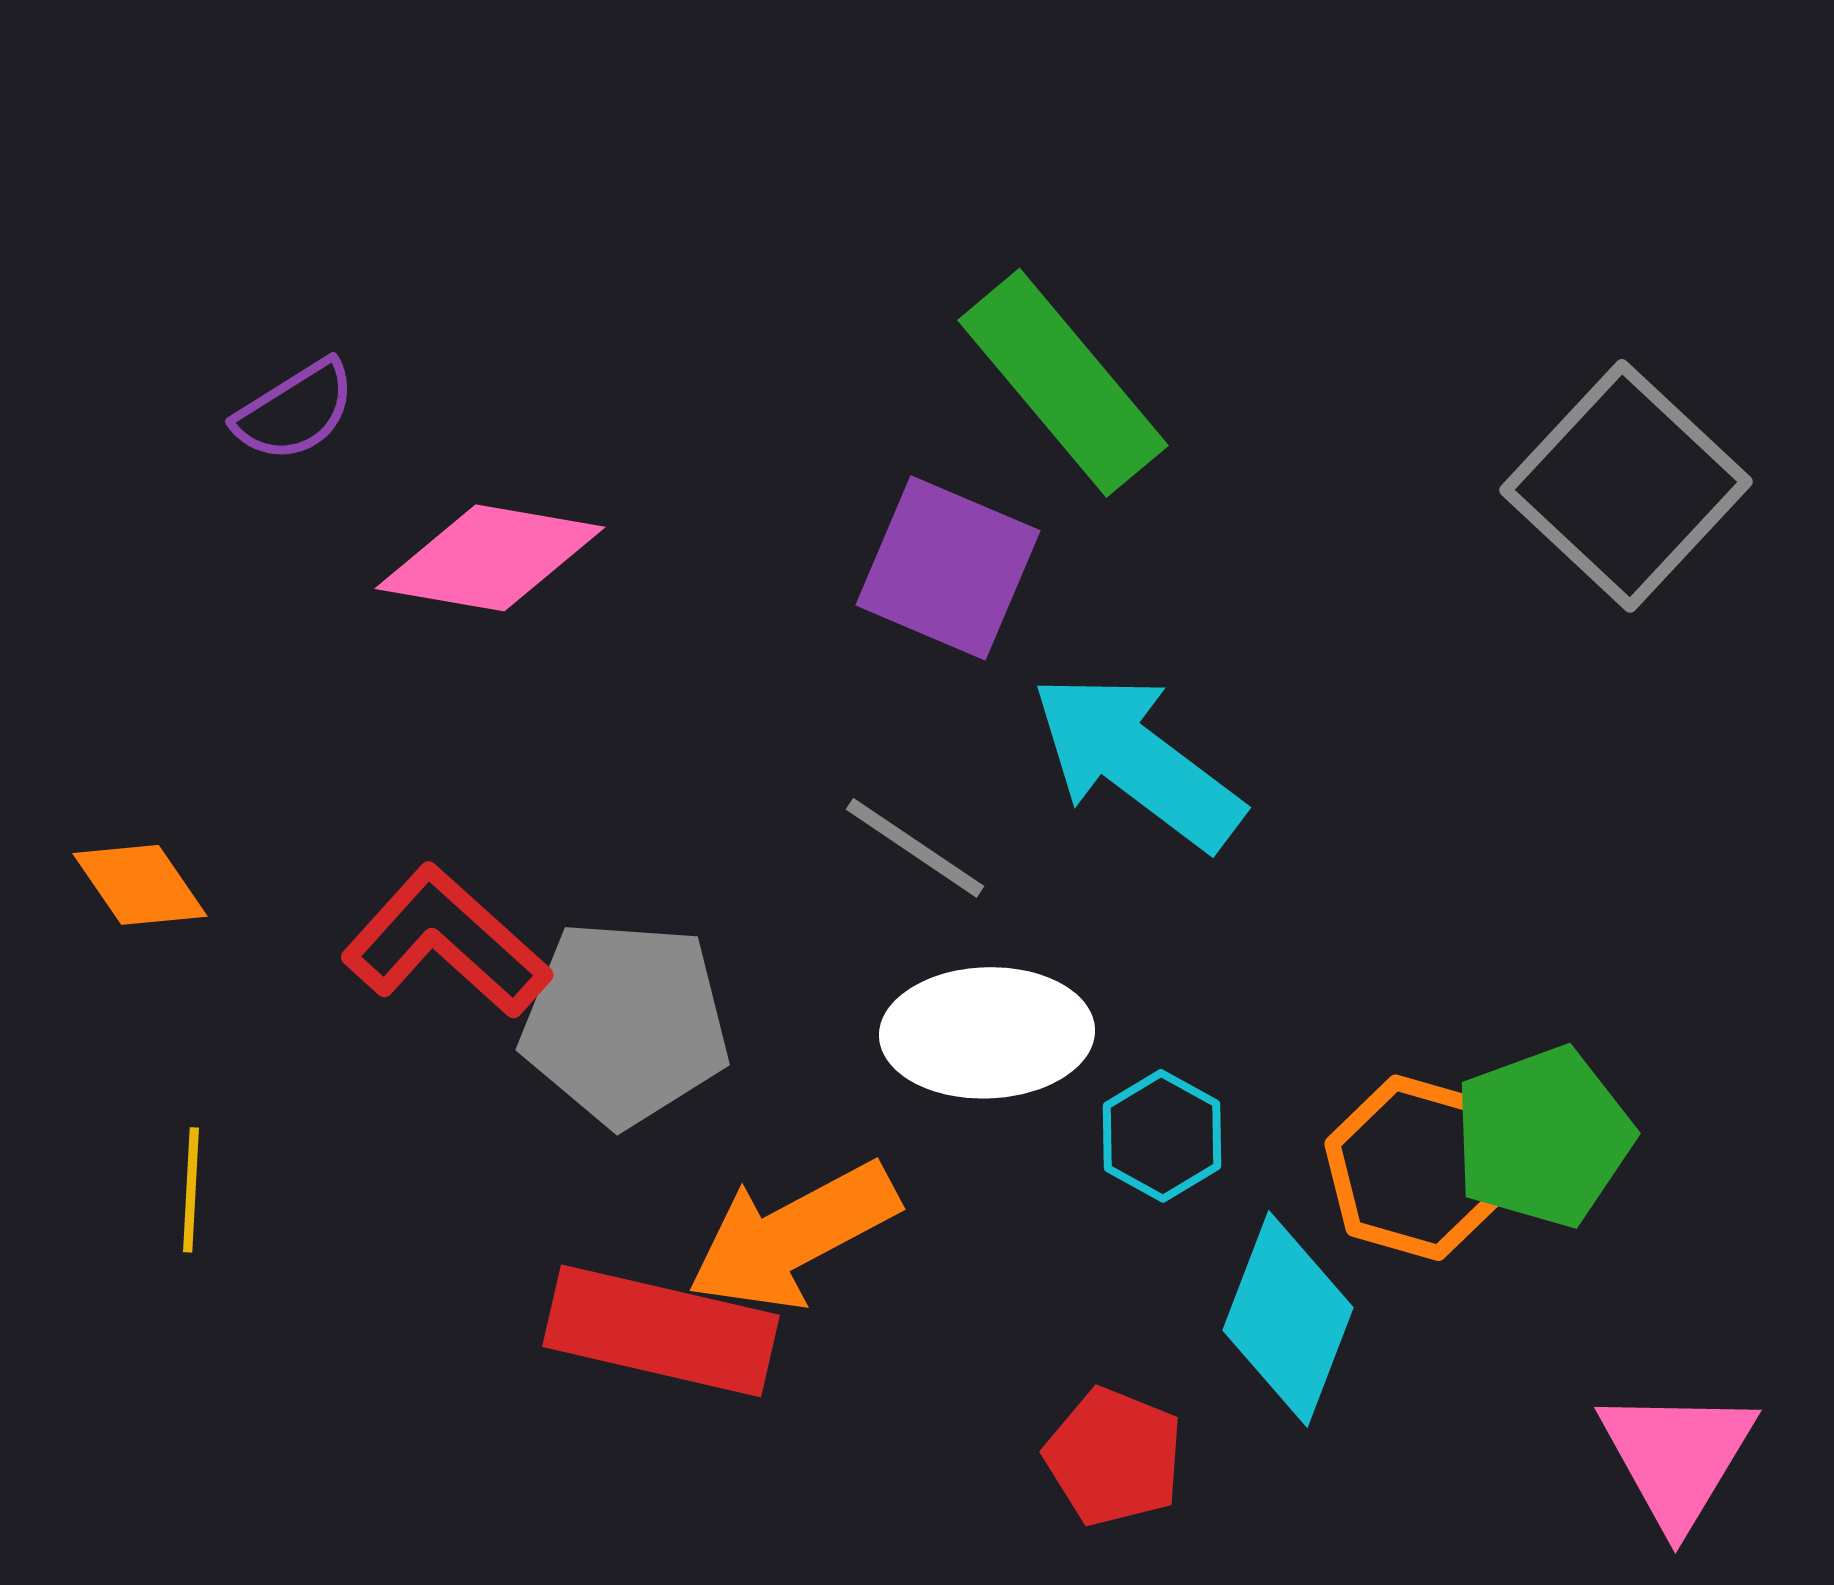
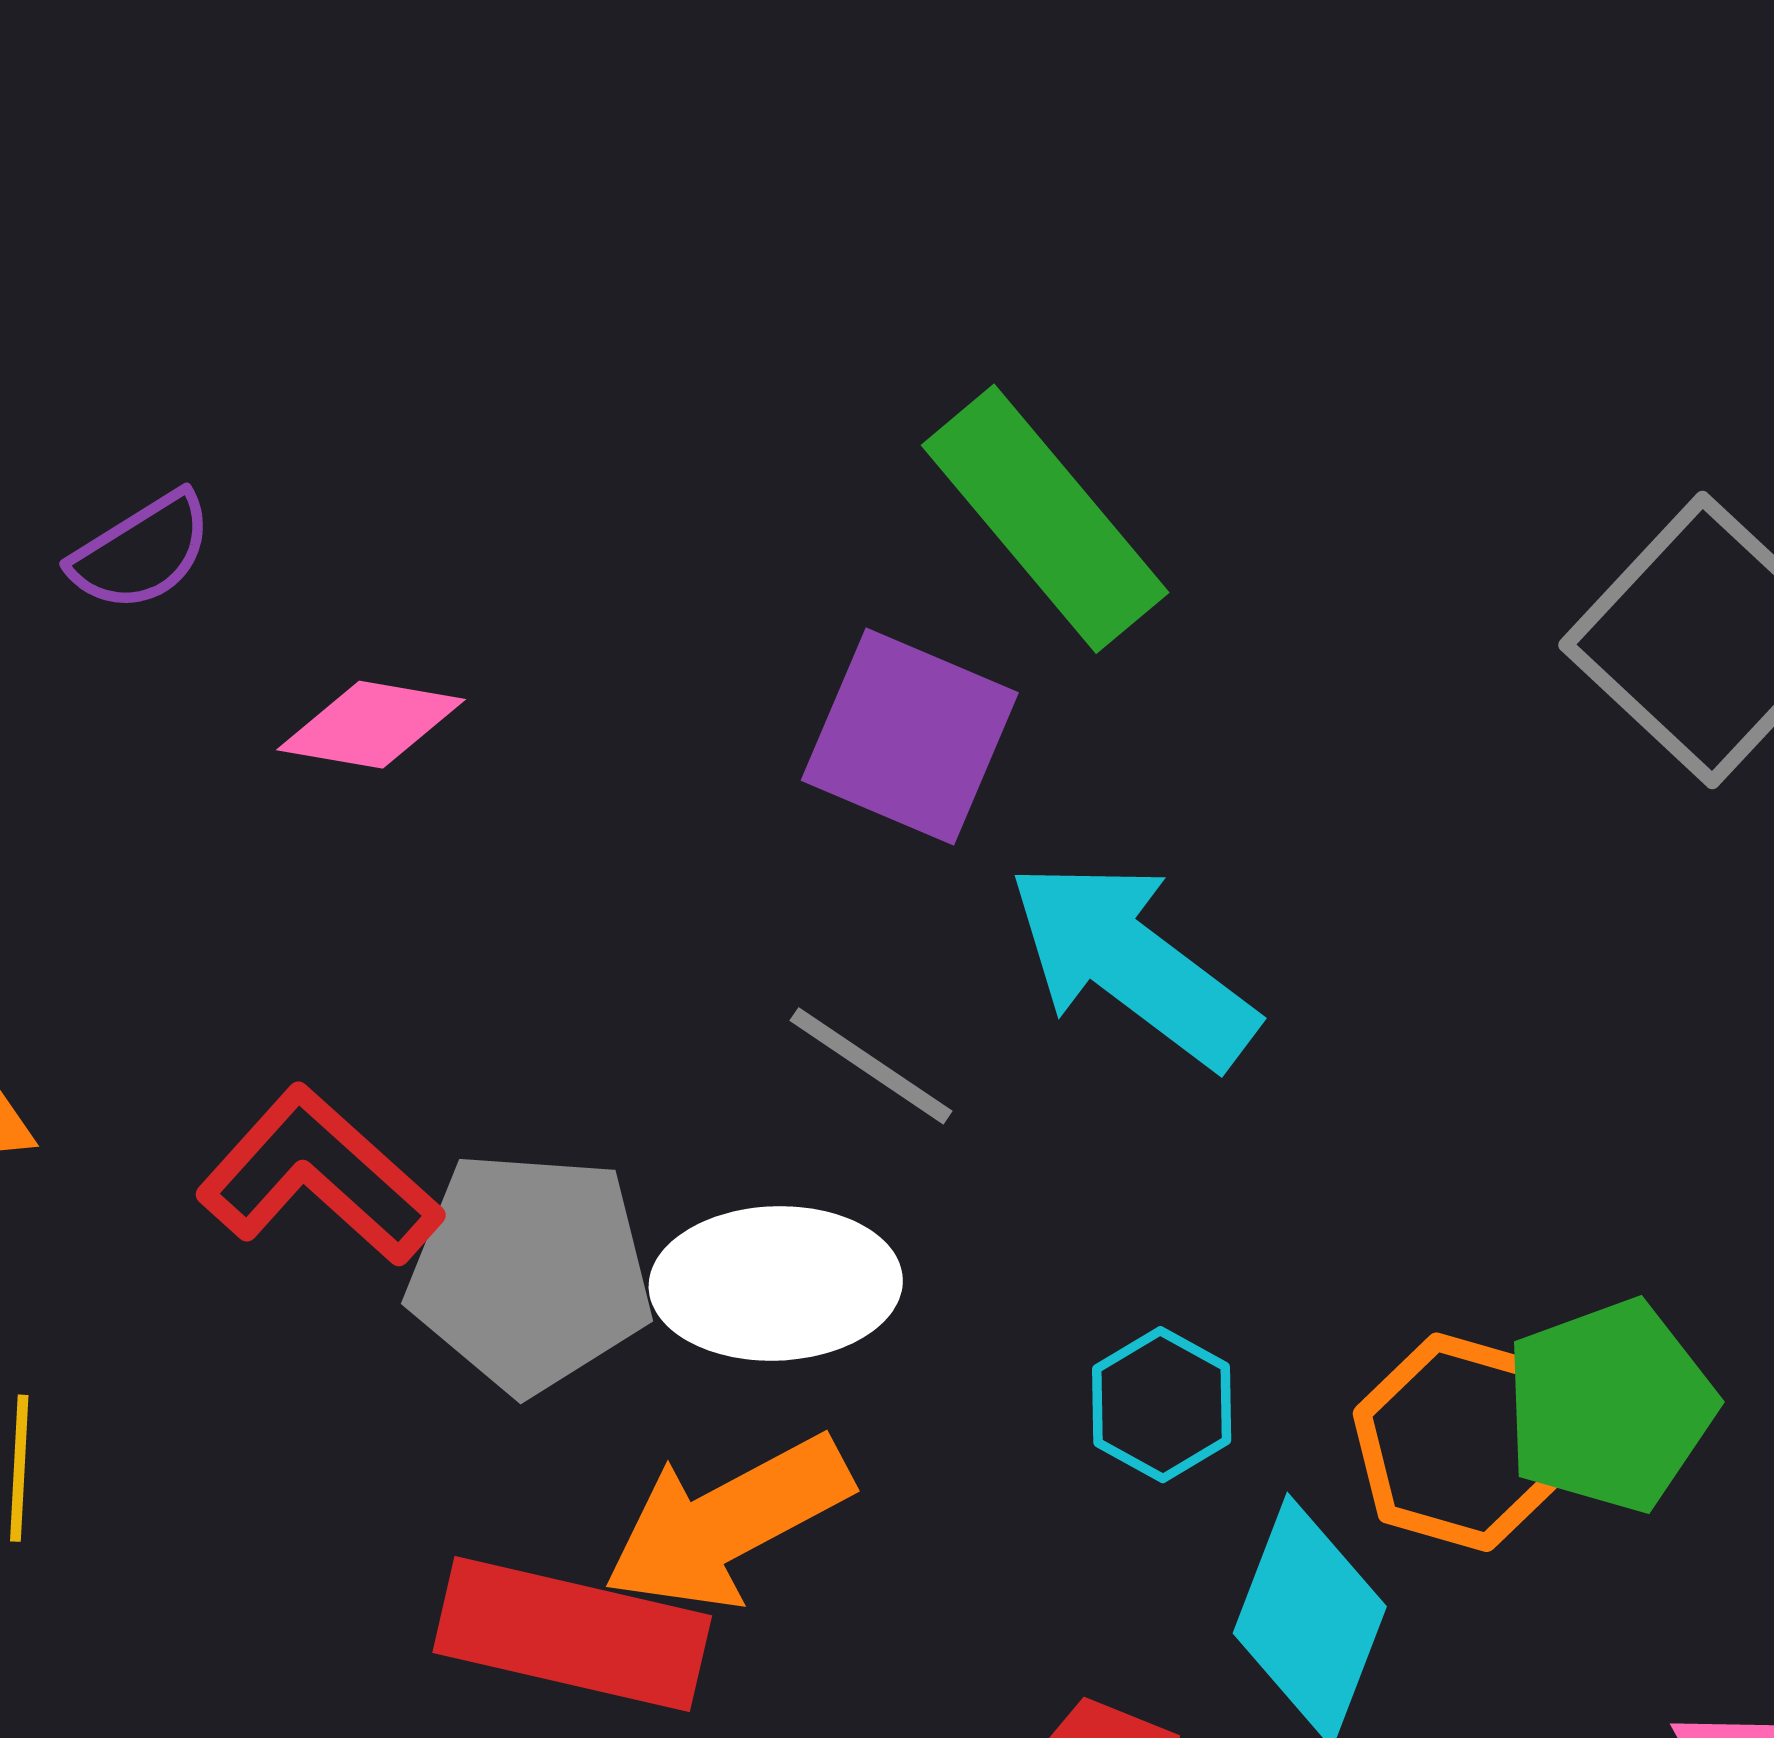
pink diamond: (490, 558) -> (371, 725), size x0.7
white ellipse: (987, 1033) -> (776, 1283), moved

